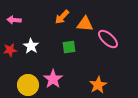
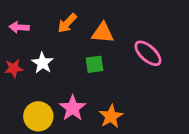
orange arrow: (62, 17) -> (67, 23), moved
orange triangle: (85, 24) -> (103, 33), moved
orange star: (98, 85) -> (111, 116), moved

